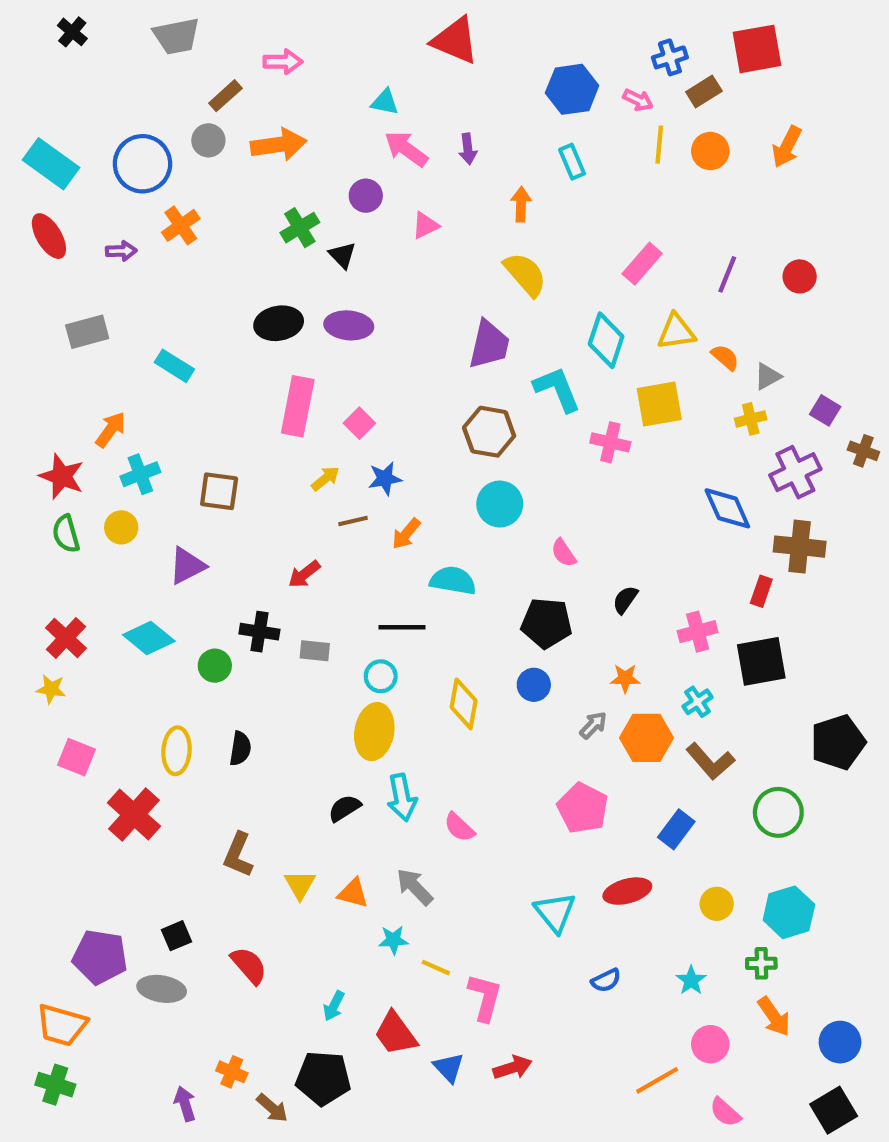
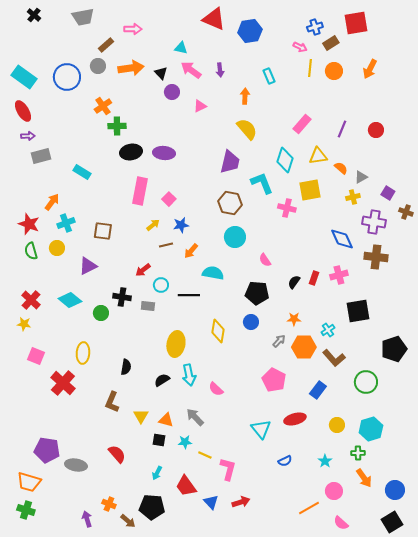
blue hexagon: (572, 89) -> (250, 31), moved
orange cross: (181, 225) -> (103, 106), moved
green cross: (300, 228) -> (117, 126), moved, turned 30
purple arrow: (121, 251) -> (28, 136), moved
black triangle: (342, 255) -> (161, 73), moved
purple cross: (795, 472) -> (374, 222), turned 35
red rectangle: (761, 591) -> (314, 278), moved
pink cross: (698, 632) -> (339, 275), moved
cyan circle: (381, 676) -> (161, 285), moved
black semicircle: (240, 749) -> (126, 367), moved
black square: (177, 936) -> (159, 440), moved, turned 32

